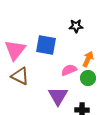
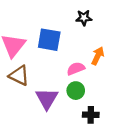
green circle: (88, 78) -> (76, 91), moved
purple triangle: (58, 96) -> (47, 99), moved

